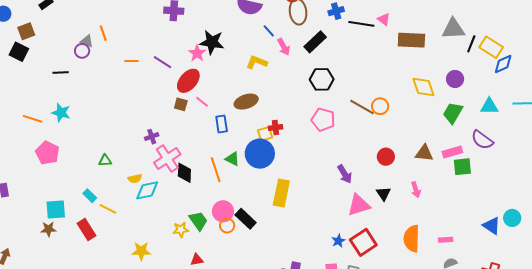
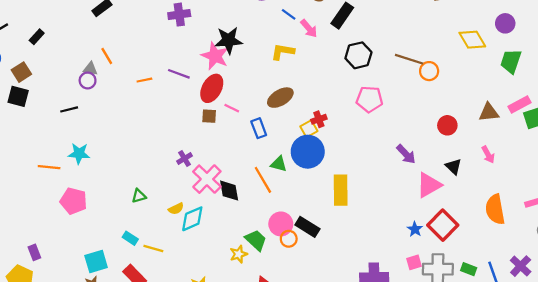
pink star: (197, 53) -> (215, 56), size x1.4
brown line: (362, 107) -> (409, 59), moved

